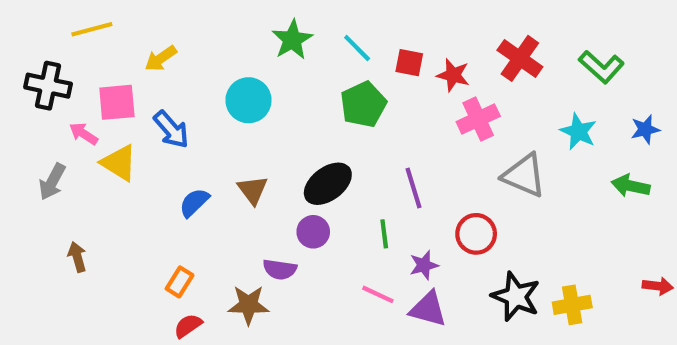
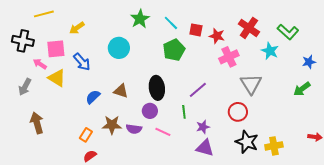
cyan star: (578, 132) -> (270, 51), moved
gray triangle: (524, 175) -> (251, 84), turned 35
black ellipse: (328, 184) -> (157, 88), turned -60
green arrow: (631, 186) -> (302, 89), turned -48
purple line: (413, 188) -> (198, 90), turned 66
brown triangle: (253, 190) -> (121, 91), turned -35
red circle: (476, 234) -> (238, 112), moved
brown arrow: (77, 257) -> (37, 123), size x1.5
pink line: (378, 294) -> (163, 132), moved
brown star: (248, 305) -> (112, 125), moved

